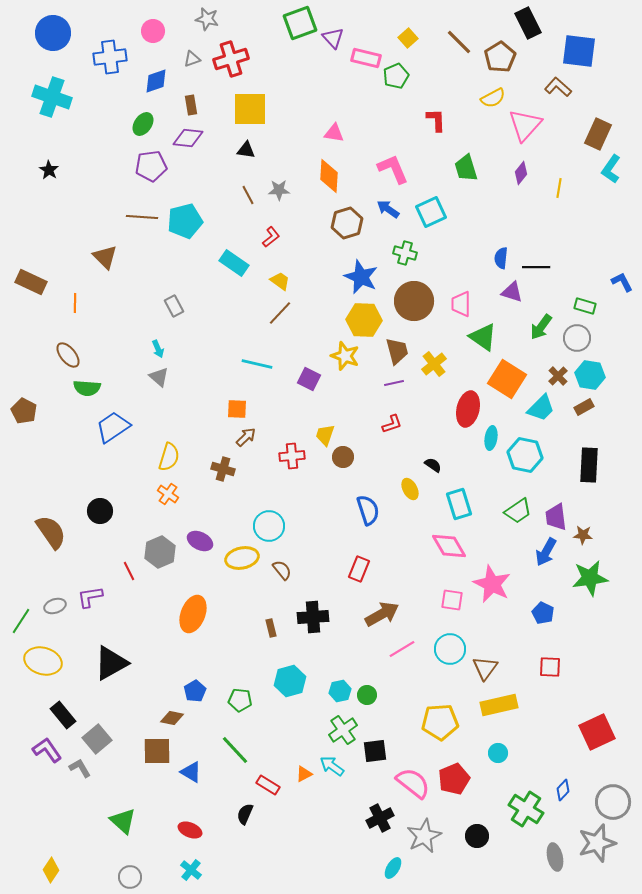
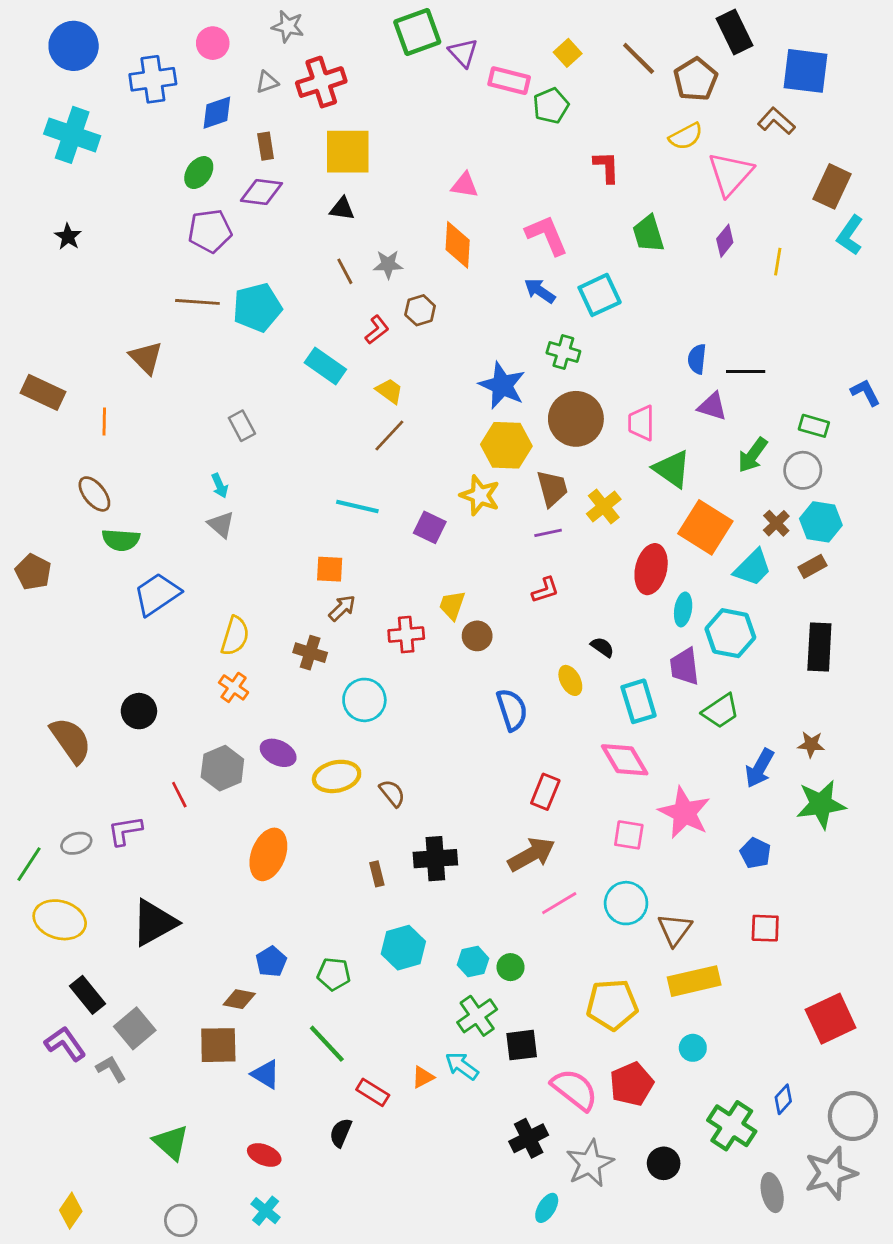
brown hexagon: (347, 223) -> (420, 310), moved, size x0.7
purple trapezoid: (556, 517) -> (684, 667), moved
cyan circle: (269, 526) -> (364, 700), moved
red rectangle: (359, 569) -> (545, 792), moved

